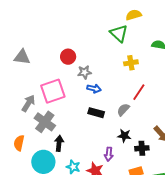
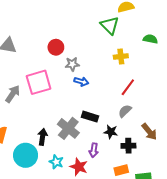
gray semicircle: (123, 110) -> (125, 111), moved
black rectangle: (96, 113) -> (90, 117), moved
gray cross: (45, 122) -> (68, 128), moved

